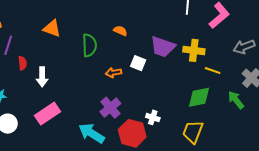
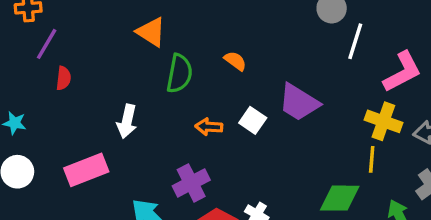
orange triangle: (52, 28) -> (151, 32), moved
yellow cross: (194, 50) -> (383, 121), moved
yellow line: (213, 71) -> (372, 159), turned 63
white arrow: (42, 77) -> (127, 121), moved

